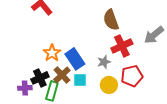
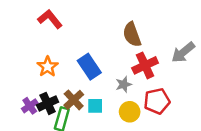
orange star: (52, 53) -> (48, 67), moved
blue rectangle: (75, 59) -> (89, 67), moved
purple cross: (25, 88) -> (30, 106), moved, turned -32

